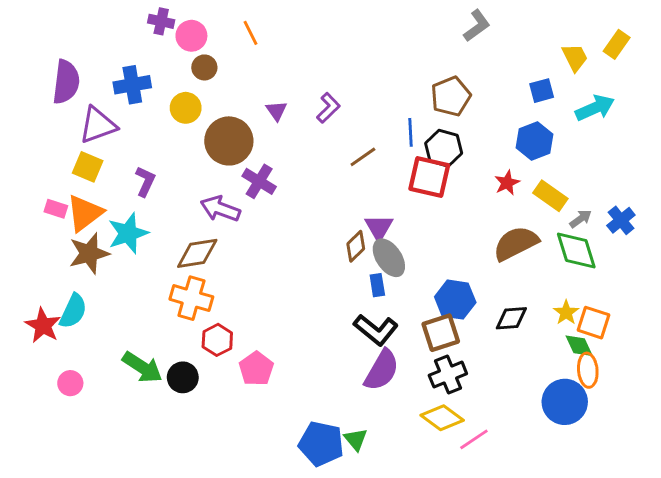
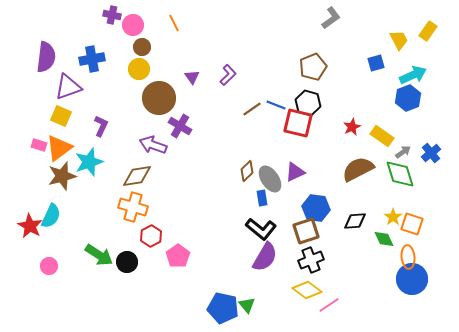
yellow circle: (186, 108) -> (139, 69), moved
blue line: (410, 132) -> (276, 105), moved, turned -66
blue hexagon: (534, 141) -> (408, 98), moved
purple triangle: (379, 227) -> (295, 172), moved, turned 35
green diamond: (579, 346) -> (384, 239), moved
blue circle: (565, 402) -> (412, 279), moved

